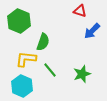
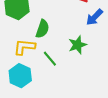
green star: (82, 74) -> (77, 45), moved

